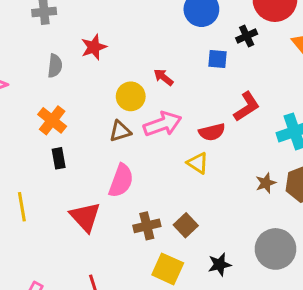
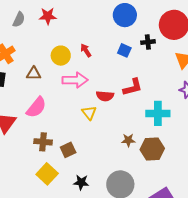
brown triangle: (120, 131) -> (34, 74), moved

